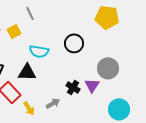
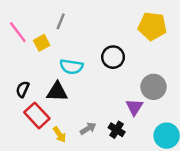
gray line: (30, 13) -> (61, 21), turned 48
black cross: (73, 87) -> (117, 130), moved

